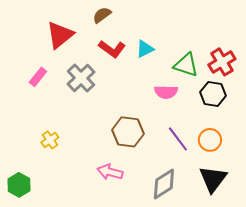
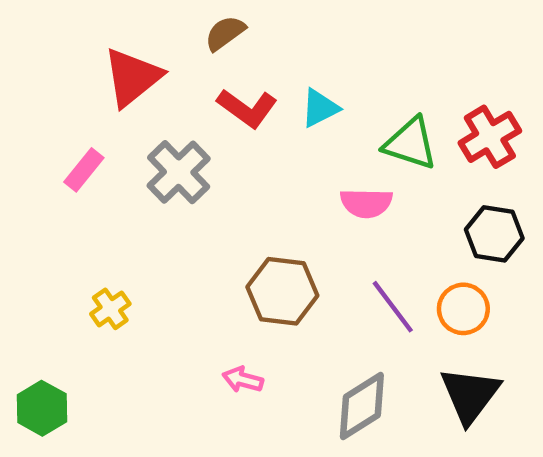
black hexagon: (213, 94) -> (494, 234), moved
pink arrow: (110, 172) -> (243, 380), size x0.7

